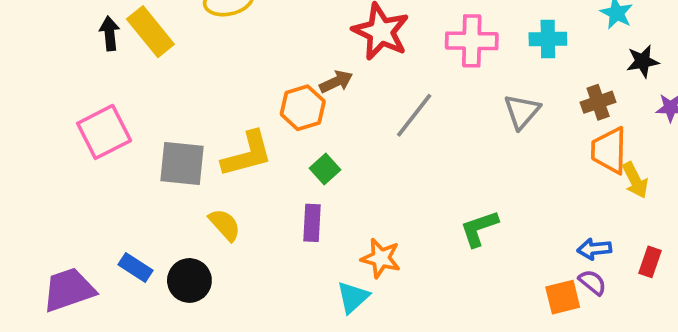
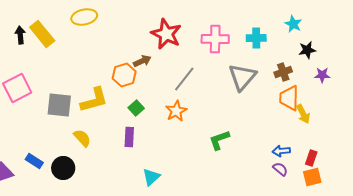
gray triangle: (522, 111) -> (242, 77), size x1.4
orange star: (381, 258) -> (176, 111), moved, turned 30
orange square: (563, 297) -> (312, 177), moved

